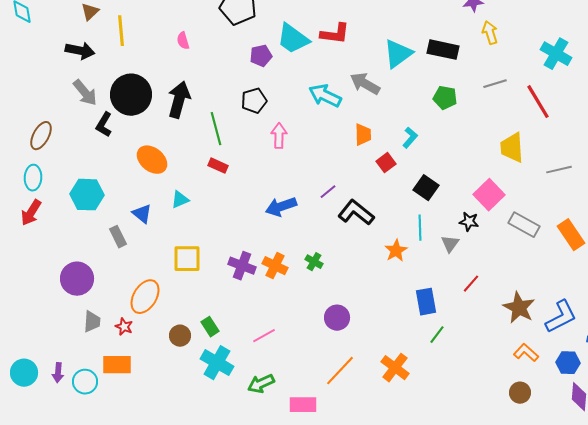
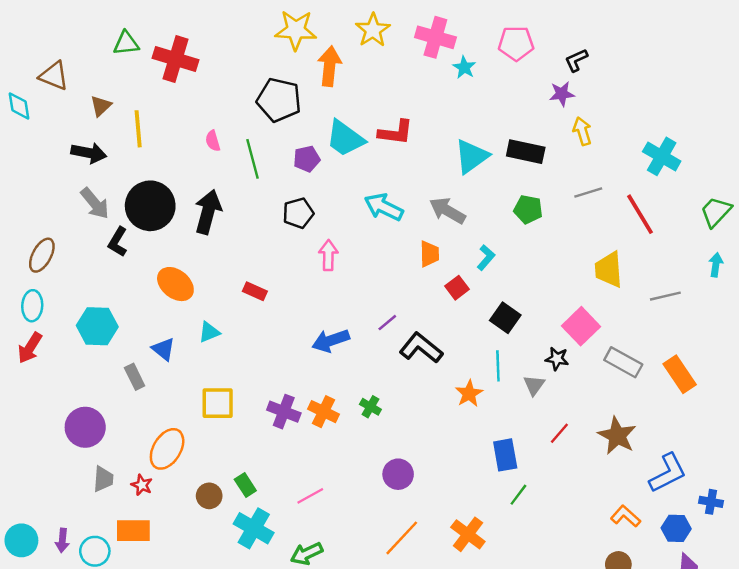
gray arrow: (365, 84) -> (447, 211), moved
green line: (216, 129) -> (252, 159), moved
brown star: (519, 308) -> (617, 436), moved

